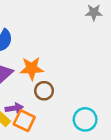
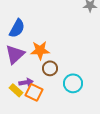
cyan circle: (85, 119) -> (73, 83), moved

